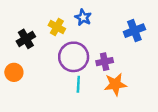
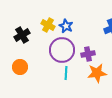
blue star: (83, 17) -> (66, 26), moved
orange circle: (14, 72) -> (20, 67), moved

